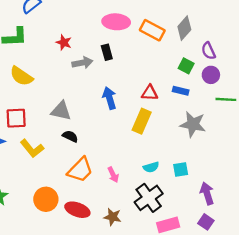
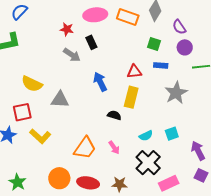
red star: (64, 42) -> (67, 29), moved
gray arrow: (82, 63) -> (72, 55), turned 54
green square: (186, 66) -> (154, 44), moved
yellow semicircle: (21, 76) -> (32, 84), moved
gray star: (193, 124) -> (176, 93), turned -30
black semicircle: (70, 136) -> (114, 115), moved

